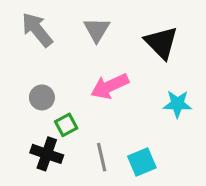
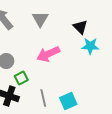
black triangle: (161, 43) -> (80, 27), size x0.7
cyan star: (177, 104) -> (90, 46), moved

